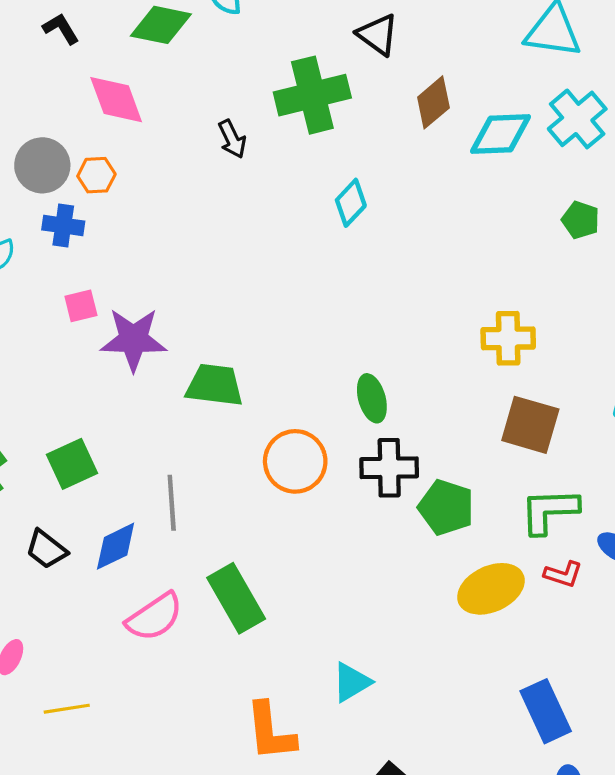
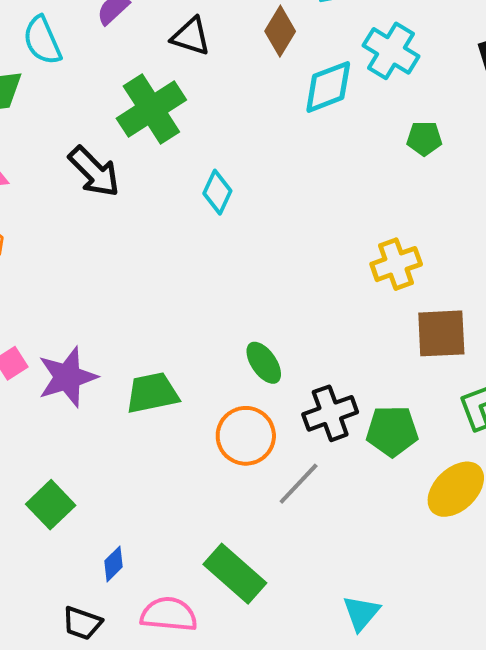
brown diamond: (433, 102) -> (280, 31), moved
black arrow: (232, 139) -> (94, 172), size x1.6
green ellipse: (372, 398) -> (264, 363), moved
gray line: (172, 503) -> (299, 484), moved, turned 66
blue diamond: (116, 546) -> (113, 564), size x0.7
black trapezoid: (46, 549) -> (82, 623), moved
pink semicircle: (155, 617) -> (169, 614), turned -122

